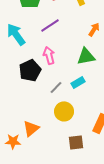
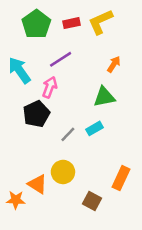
pink arrow: (49, 55) -> (50, 87), moved, turned 36
yellow circle: (64, 111) -> (63, 172), moved
orange triangle: (31, 128) -> (38, 184), turned -48
brown square: (76, 142) -> (92, 201), turned 35

